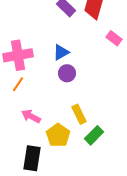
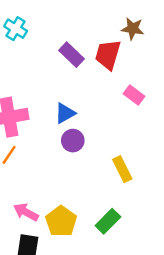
yellow rectangle: (79, 114) -> (122, 169), moved
pink arrow: (31, 116) -> (26, 212), moved

